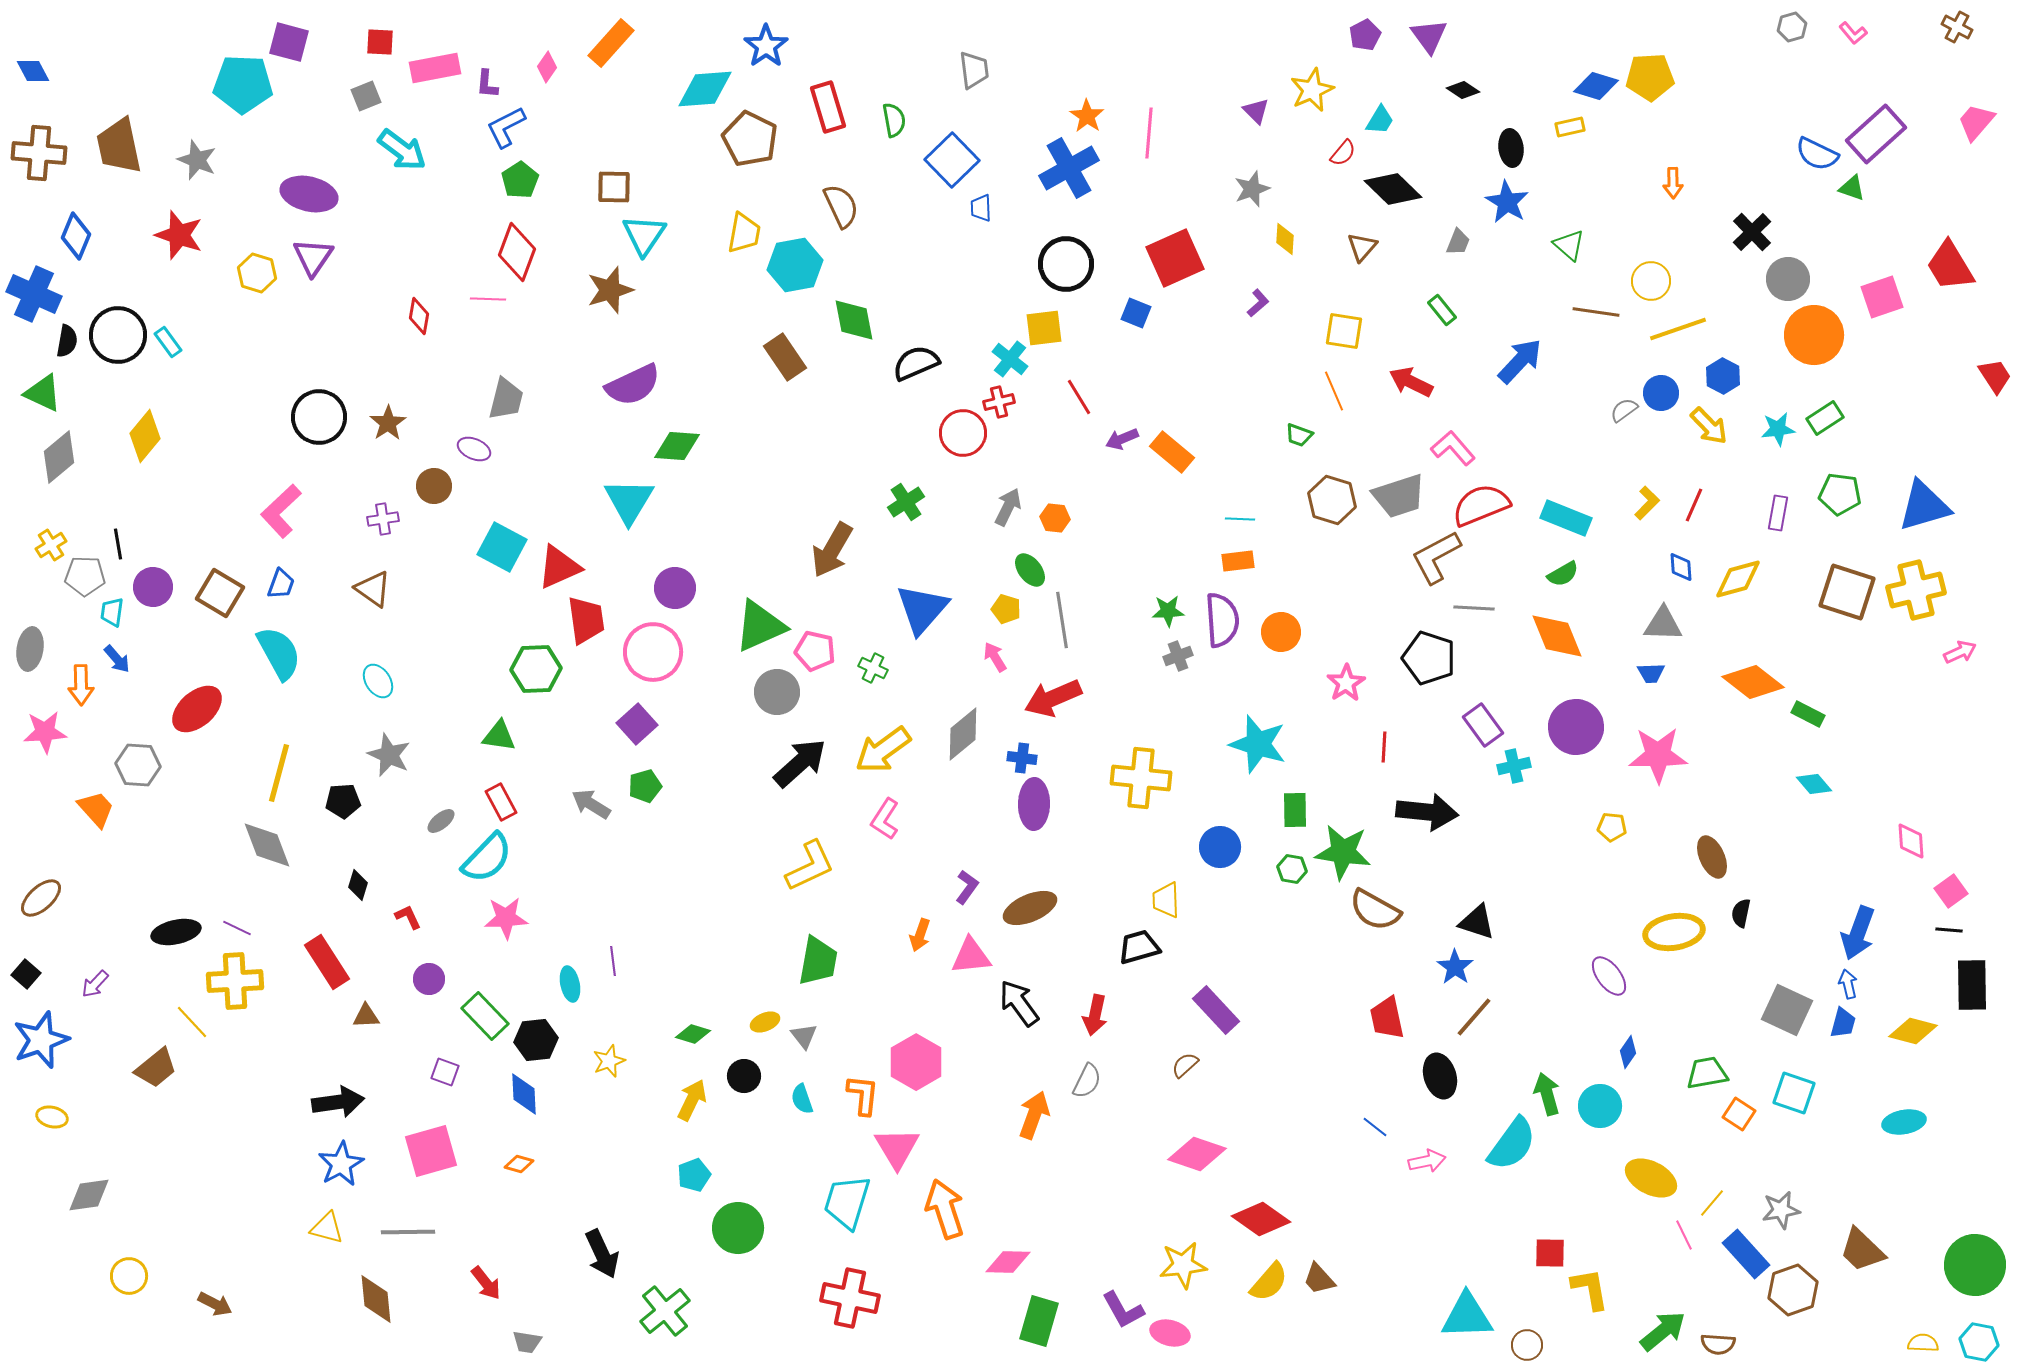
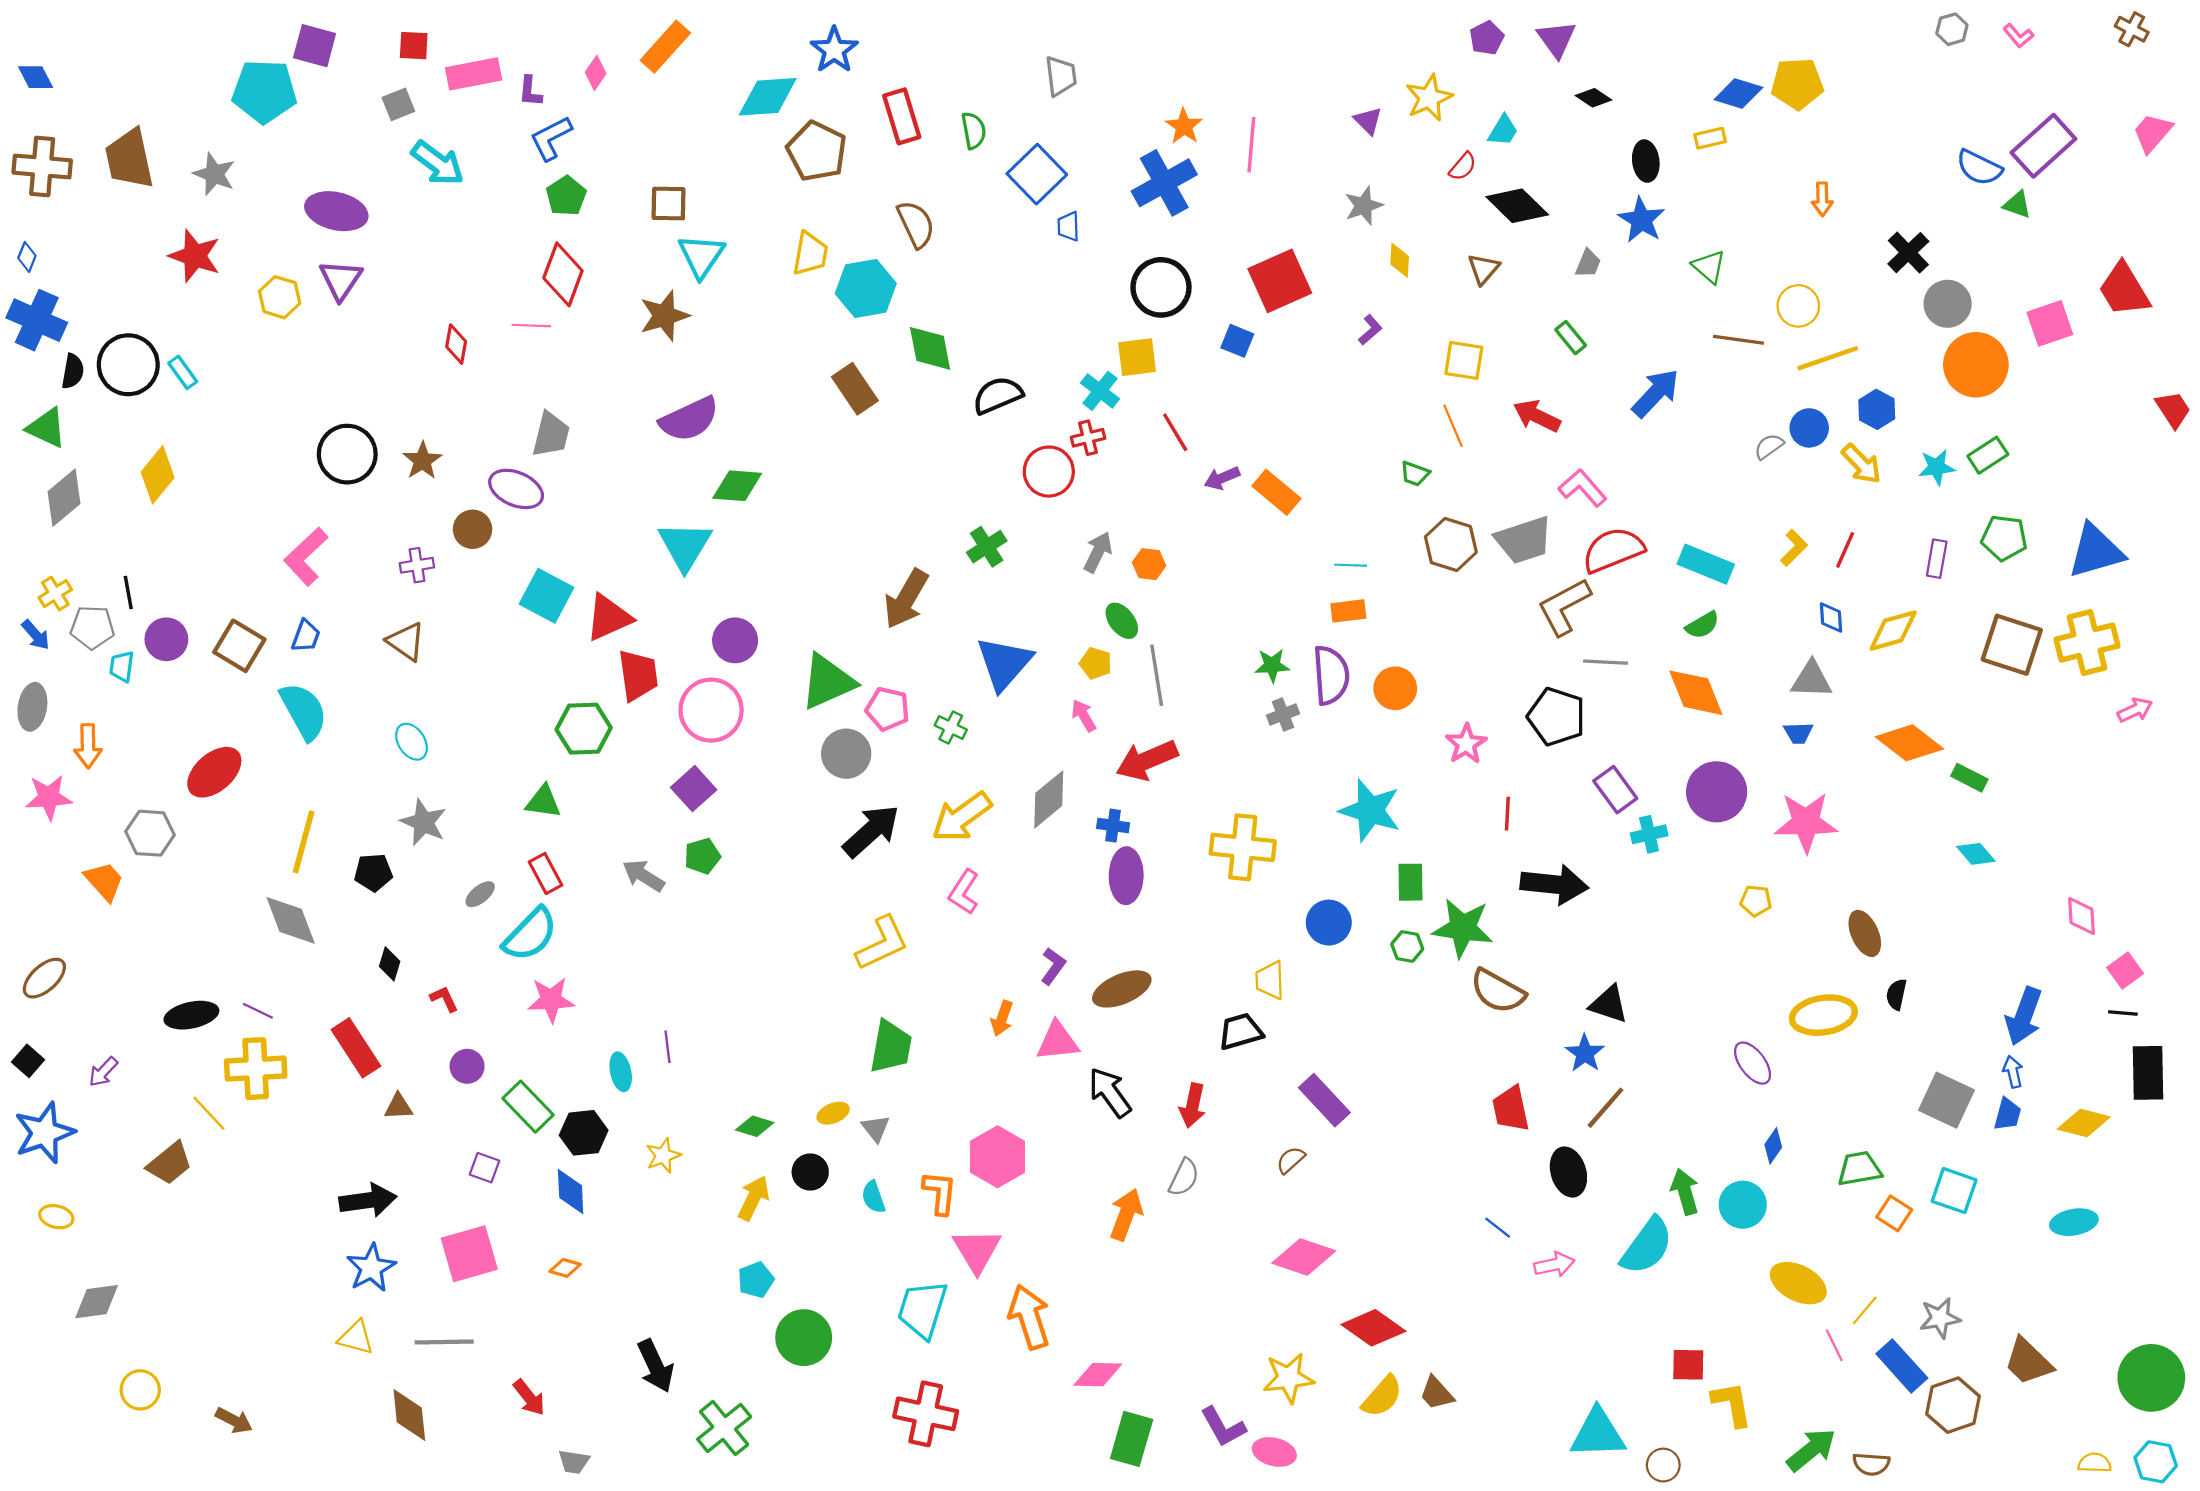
blue diamond: (76, 236) -> (27, 257), moved, size x0.6
purple ellipse: (474, 449) -> (516, 489), size x1.5
blue arrow: (117, 659) -> (36, 635), moved

